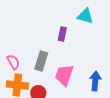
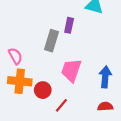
gray rectangle: (41, 61) -> (52, 41), moved

